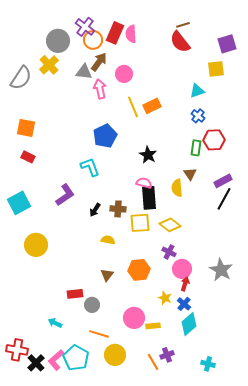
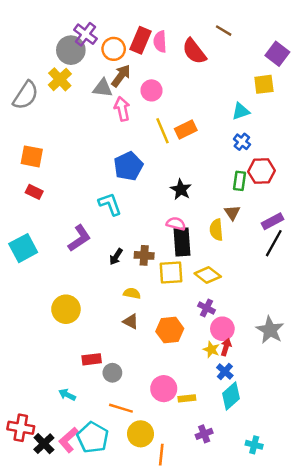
brown line: (183, 25) -> (224, 31), turned 48
purple cross: (85, 27) -> (86, 34), moved
red semicircle: (180, 42) -> (194, 51), moved
purple square: (227, 44) -> (277, 54), turned -36
yellow circle: (36, 245) -> (66, 309), moved
brown triangle: (107, 275) -> (131, 321), moved, turned -40
yellow star: (165, 298) -> (211, 350), moved
orange line: (153, 362) -> (161, 455), moved, turned 36

